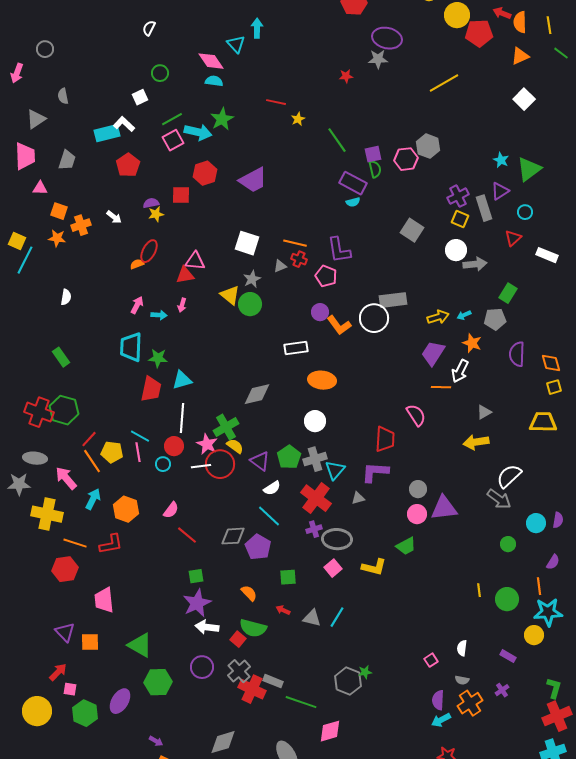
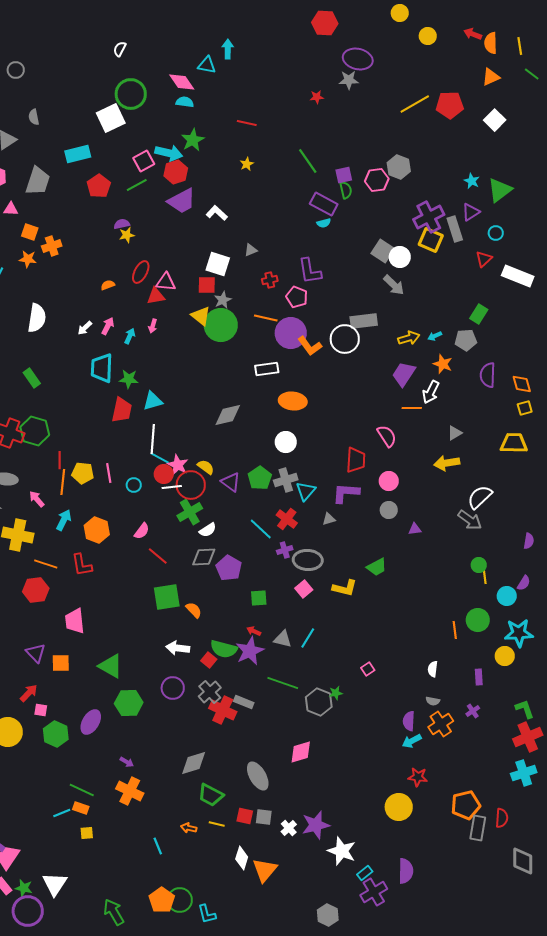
yellow circle: (457, 15) -> (428, 36), size x0.7
red pentagon: (479, 33) -> (450, 105), moved
cyan triangle: (236, 44) -> (207, 65), turned -36
green circle: (160, 73) -> (131, 94), size x1.8
white square: (140, 97) -> (111, 118), size x1.8
green line: (172, 119) -> (137, 185), moved
yellow star: (298, 119) -> (247, 164), moved
white L-shape: (124, 124) -> (217, 213), moved
gray trapezoid: (67, 160) -> (38, 181), size x1.4
red hexagon: (205, 173) -> (176, 172), moved
purple trapezoid: (253, 180) -> (182, 201), moved
red square: (181, 195) -> (207, 285), moved
purple cross: (458, 196) -> (429, 217), size x1.4
white arrow: (114, 217) -> (85, 328), moved, turned 98
yellow square: (460, 219) -> (431, 240), size x1.4
orange line: (295, 243) -> (266, 318), moved
white circle: (456, 250) -> (400, 257), moved
red ellipse: (149, 251) -> (141, 272), moved
white rectangle: (547, 255) -> (518, 276), size x1.4
red cross: (299, 259) -> (270, 280), turned -35
gray arrow: (475, 264) -> (394, 285), moved, turned 50
gray triangle: (280, 266) -> (251, 250), moved
white semicircle: (66, 297) -> (37, 318), size x1.8
green circle: (250, 304) -> (221, 325), size x1.4
purple circle: (320, 312) -> (291, 333), size x1.8
cyan arrow: (159, 315) -> (130, 336), turned -70
green cross: (226, 427) -> (190, 512), moved
cyan line: (140, 436) -> (160, 458), moved
red line: (89, 439) -> (60, 460), turned -42
red circle: (174, 446) -> (164, 474), moved
orange line: (92, 461) -> (63, 482), turned 40
pink arrow: (66, 478) -> (37, 499), size x0.7
white semicircle: (272, 488) -> (208, 530), moved
red cross: (316, 498) -> (287, 519), size x0.7
purple triangle: (444, 508) -> (415, 529), size x0.5
pink circle: (417, 514) -> (389, 481), moved
cyan line: (269, 516) -> (261, 529), moved
cyan circle: (536, 523) -> (507, 596), moved
red L-shape: (111, 544) -> (82, 565), turned 90
green square: (196, 576) -> (167, 597), size x1.8
orange line: (539, 586) -> (455, 630), moved
yellow line: (479, 590) -> (485, 577), moved
orange semicircle: (249, 593) -> (194, 610), moved
purple star: (197, 603) -> (250, 651), moved
purple rectangle: (508, 656) -> (479, 677), turned 56
pink square: (431, 660) -> (368, 669), moved
green L-shape: (554, 688) -> (525, 709), turned -35
green line: (301, 702) -> (283, 683), moved

